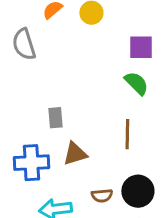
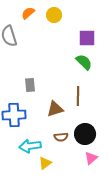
brown triangle: (75, 154) -> (55, 109), moved

